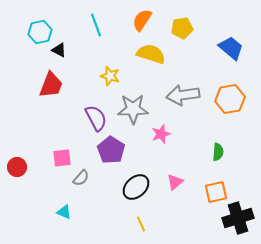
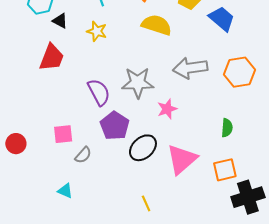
blue trapezoid: (231, 48) -> (222, 19), moved
yellow star: (110, 76) -> (97, 31), moved
pink triangle: (175, 182) -> (182, 159), size x1.8
black ellipse: (136, 187) -> (143, 148), moved

